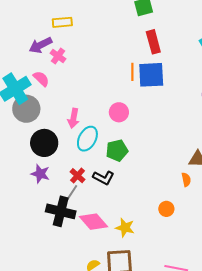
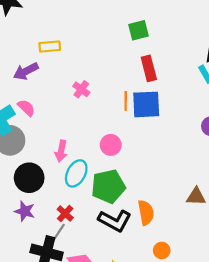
pink cross: (58, 56) -> (81, 89), moved
green pentagon: (117, 150) -> (108, 186), size x1.4
black L-shape: (103, 178) -> (115, 221), moved, size x1.4
orange semicircle: (186, 180) -> (146, 213), moved, size x1.6

